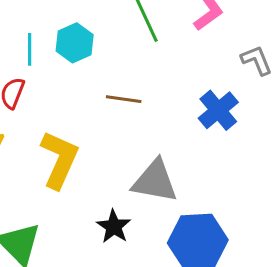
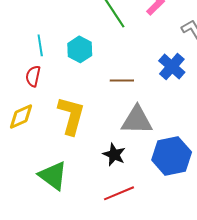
cyan hexagon: (75, 43) -> (80, 49), moved
brown line: (124, 99) -> (122, 80), moved

